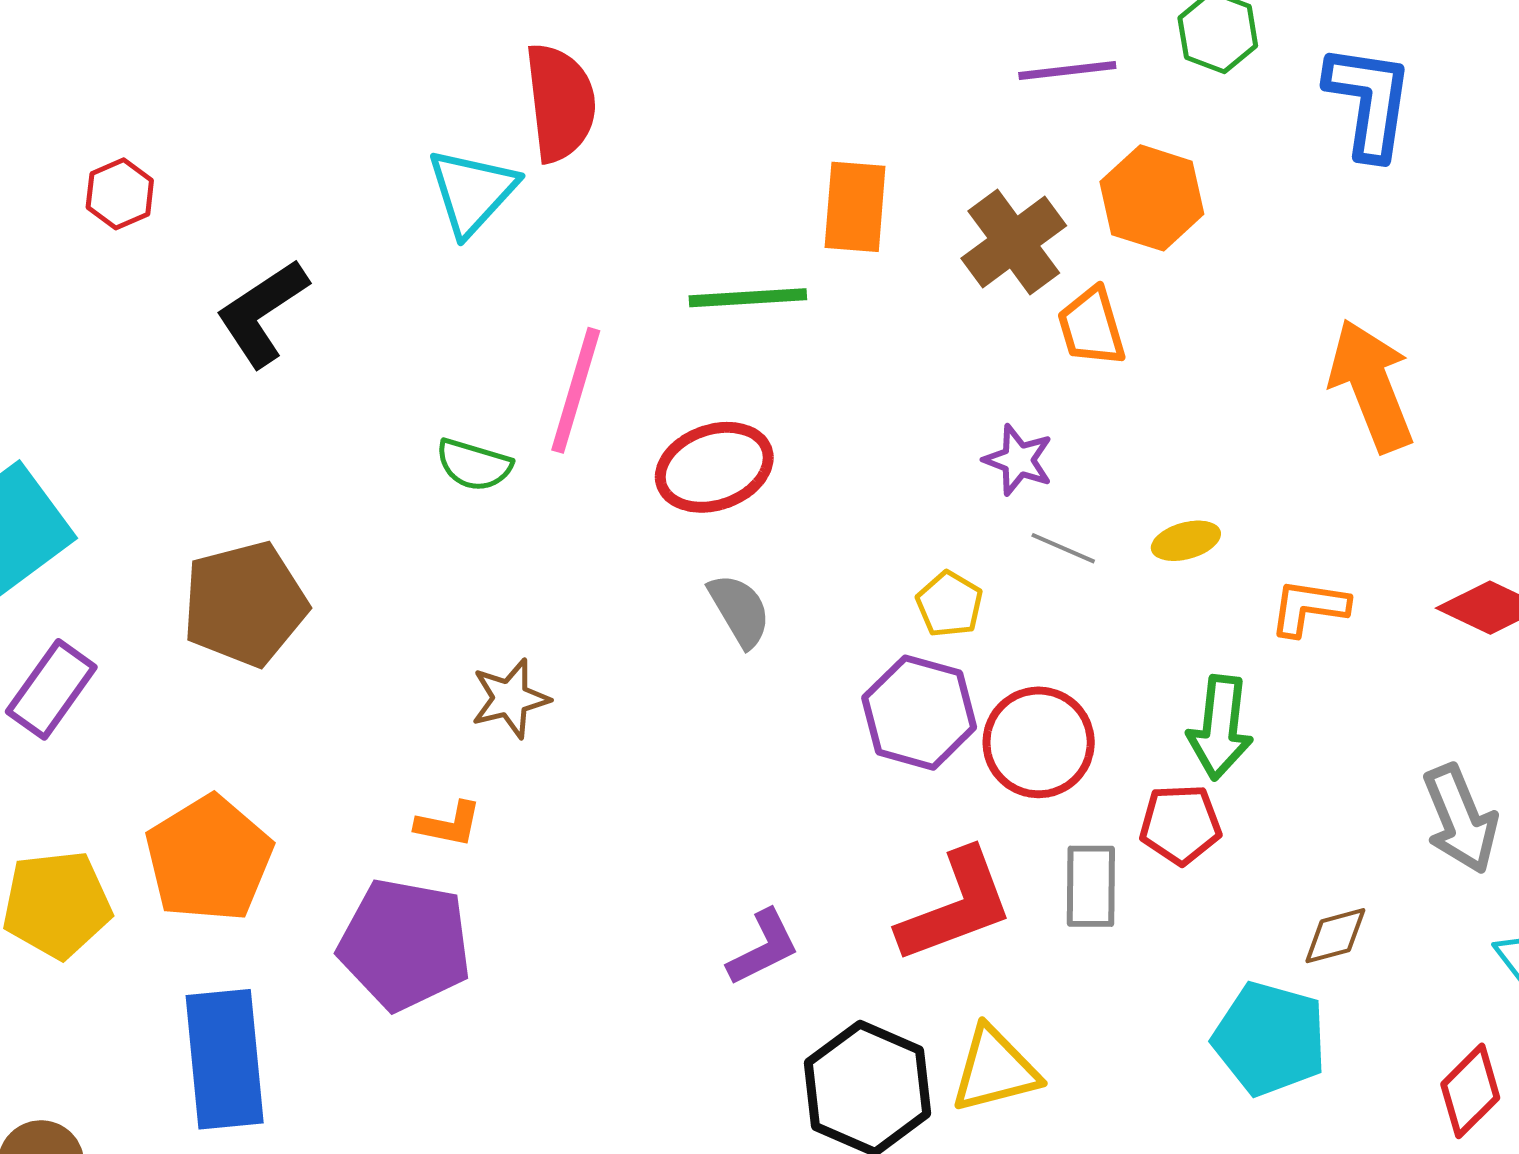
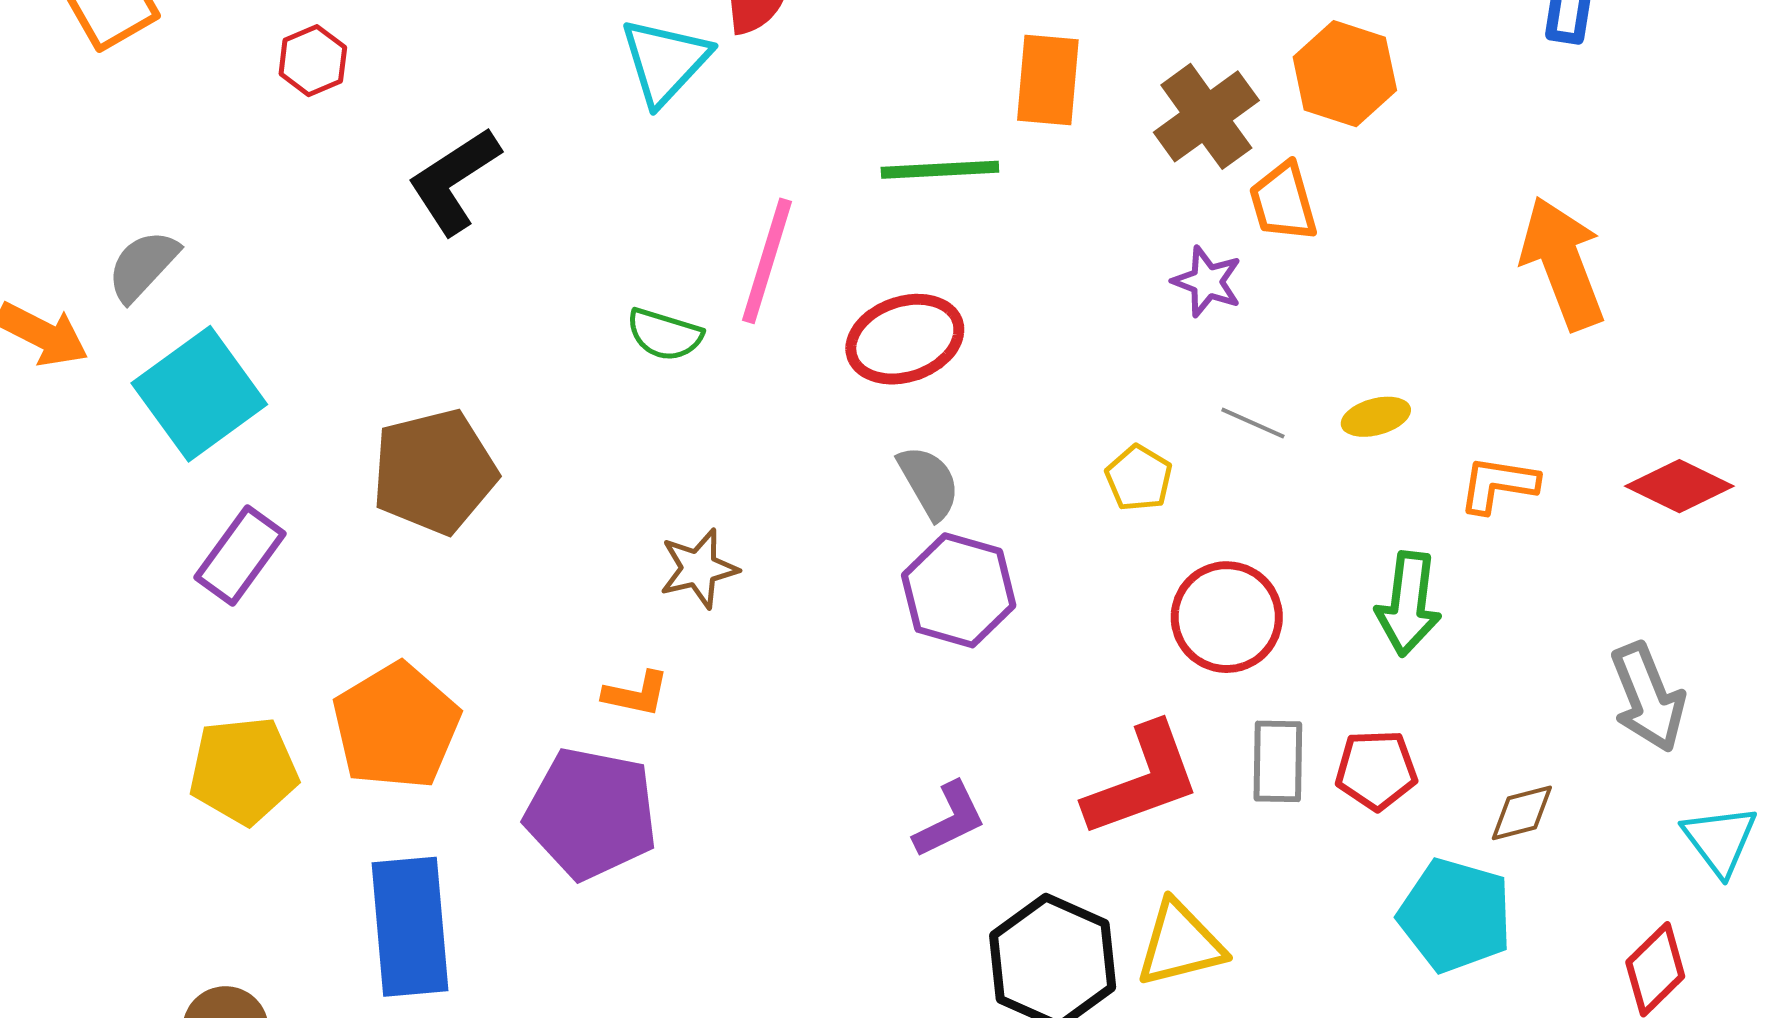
purple star: (1018, 460) -> (1207, 282), moved
purple hexagon: (919, 713) -> (959, 590), moved
red pentagon: (1180, 824) -> (1376, 770), moved

